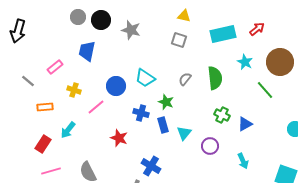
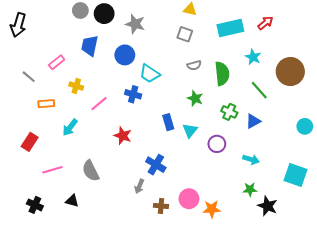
brown circle: (280, 62) -> (290, 72), moved
gray semicircle: (185, 79) -> (194, 65), moved, turned -144
blue circle: (116, 86) -> (125, 55), moved
green line: (265, 90) -> (259, 90), moved
green star: (166, 102) -> (195, 98), moved
blue cross: (141, 113) -> (133, 94), moved
red rectangle: (43, 144) -> (30, 142), moved
cyan arrow: (243, 161) -> (251, 159), turned -49

